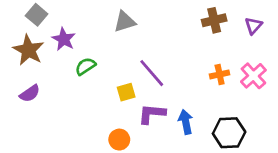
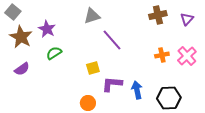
gray square: (37, 15) -> (13, 12), moved
green semicircle: (85, 66) -> (54, 53), moved
purple line: (152, 73) -> (112, 40), moved

